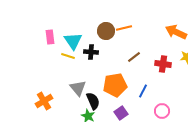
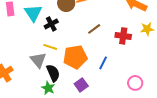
black cross: (91, 52) -> (51, 24), turned -32
yellow line: (68, 56) -> (50, 47), moved
pink circle: (162, 111) -> (135, 83), moved

